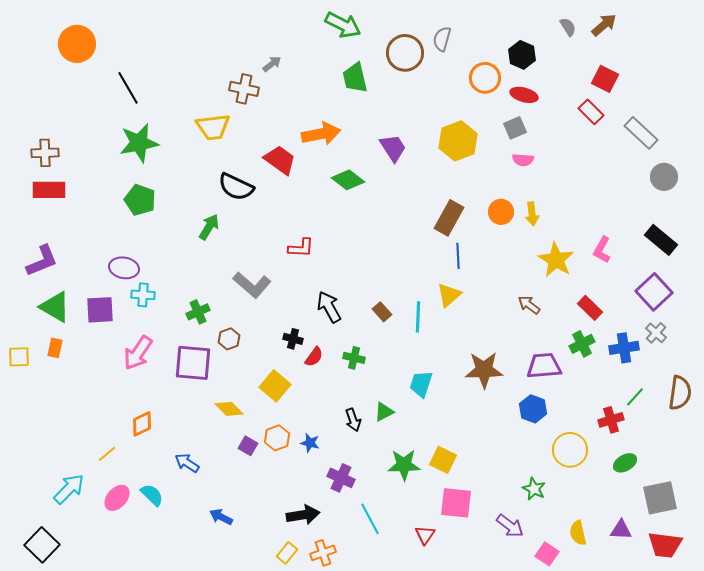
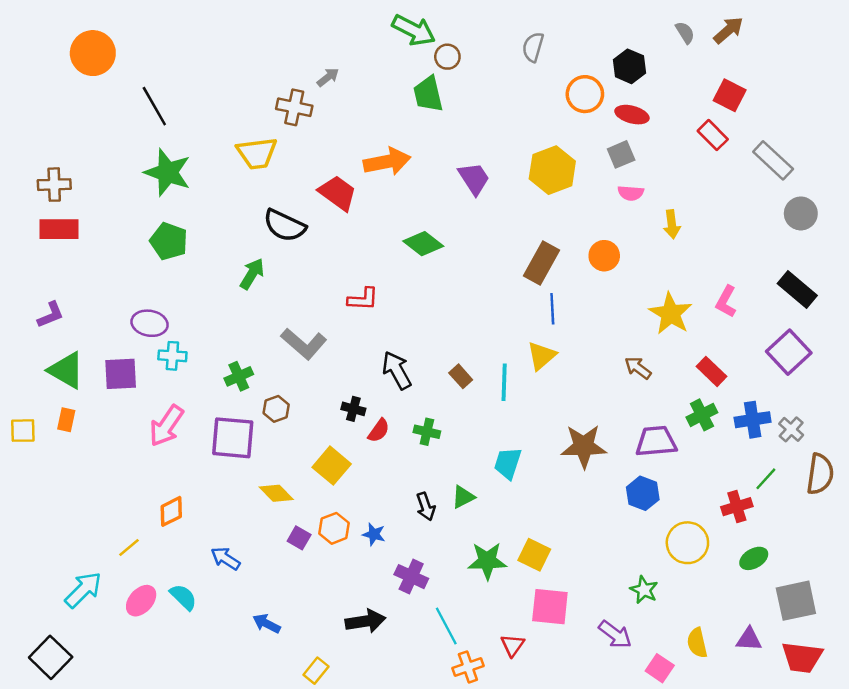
brown circle: (405, 53) -> (447, 57), moved, size x0.6
green star: (139, 143) -> (168, 172), turned 30
green diamond: (348, 180) -> (423, 244), moved
yellow arrow: (532, 214) -> (672, 224), moved
purple L-shape: (42, 261) -> (51, 315), size x0.7
gray cross: (656, 333) -> (791, 429), moved
yellow rectangle: (287, 553) -> (316, 671), moved
orange cross: (323, 553) -> (468, 667), moved

